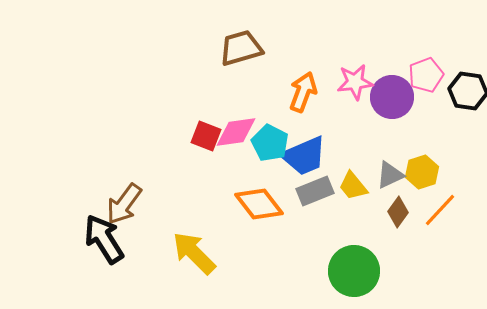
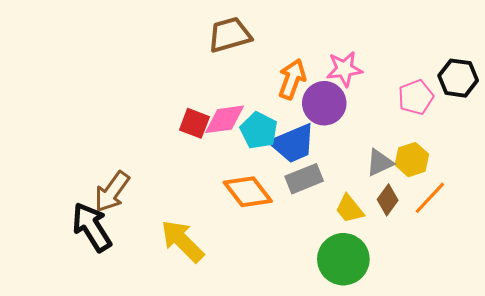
pink pentagon: (426, 75) -> (416, 97), moved
purple circle: (392, 97) -> (324, 103), moved
yellow trapezoid: (353, 186) -> (349, 209), moved

